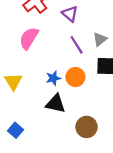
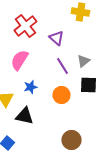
blue star: (53, 78) -> (30, 87), moved
black triangle: (55, 104) -> (24, 116), moved

